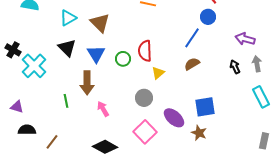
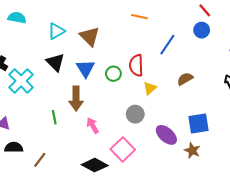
blue line: (192, 38) -> (167, 45), moved
pink square: (145, 132) -> (123, 149), moved

